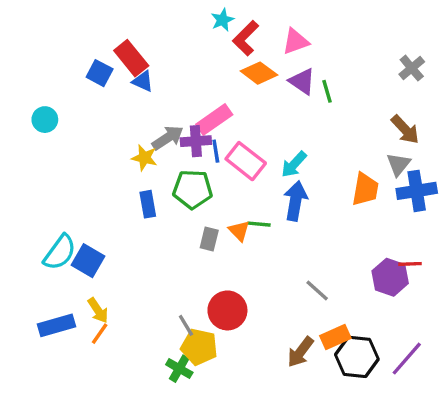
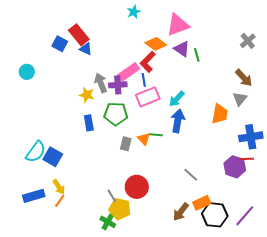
red L-shape: (246, 38) -> (148, 62), moved
pink triangle: (295, 42) -> (178, 25), size x1.4
gray arrow: (168, 138) -> (101, 83), turned -78
blue line: (216, 151) -> (144, 80), moved
pink rectangle: (246, 161) -> (148, 97), turned -60
blue cross: (417, 191) -> (251, 137), moved

